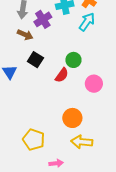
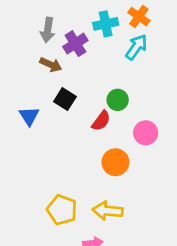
orange circle: (72, 118) -> (115, 162), moved
yellow arrow: (82, 142) -> (108, 211), moved

